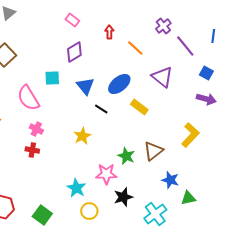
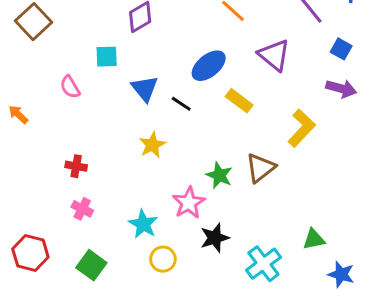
blue triangle: (85, 86) -> (145, 89), moved
pink semicircle: (28, 98) -> (70, 87), size x0.6
pink cross: (36, 129) -> (82, 209), moved
yellow L-shape: (190, 135) -> (302, 128), moved
pink star: (106, 174) -> (189, 203), turned -30
blue star: (170, 180) -> (341, 274), moved

